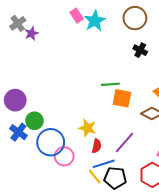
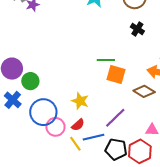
green circle: (34, 121) -> (30, 81), moved
red semicircle: (97, 146) -> (78, 125), moved, turned 32
yellow line: (95, 177) -> (75, 144), moved
black pentagon: (115, 178) -> (116, 149), moved

